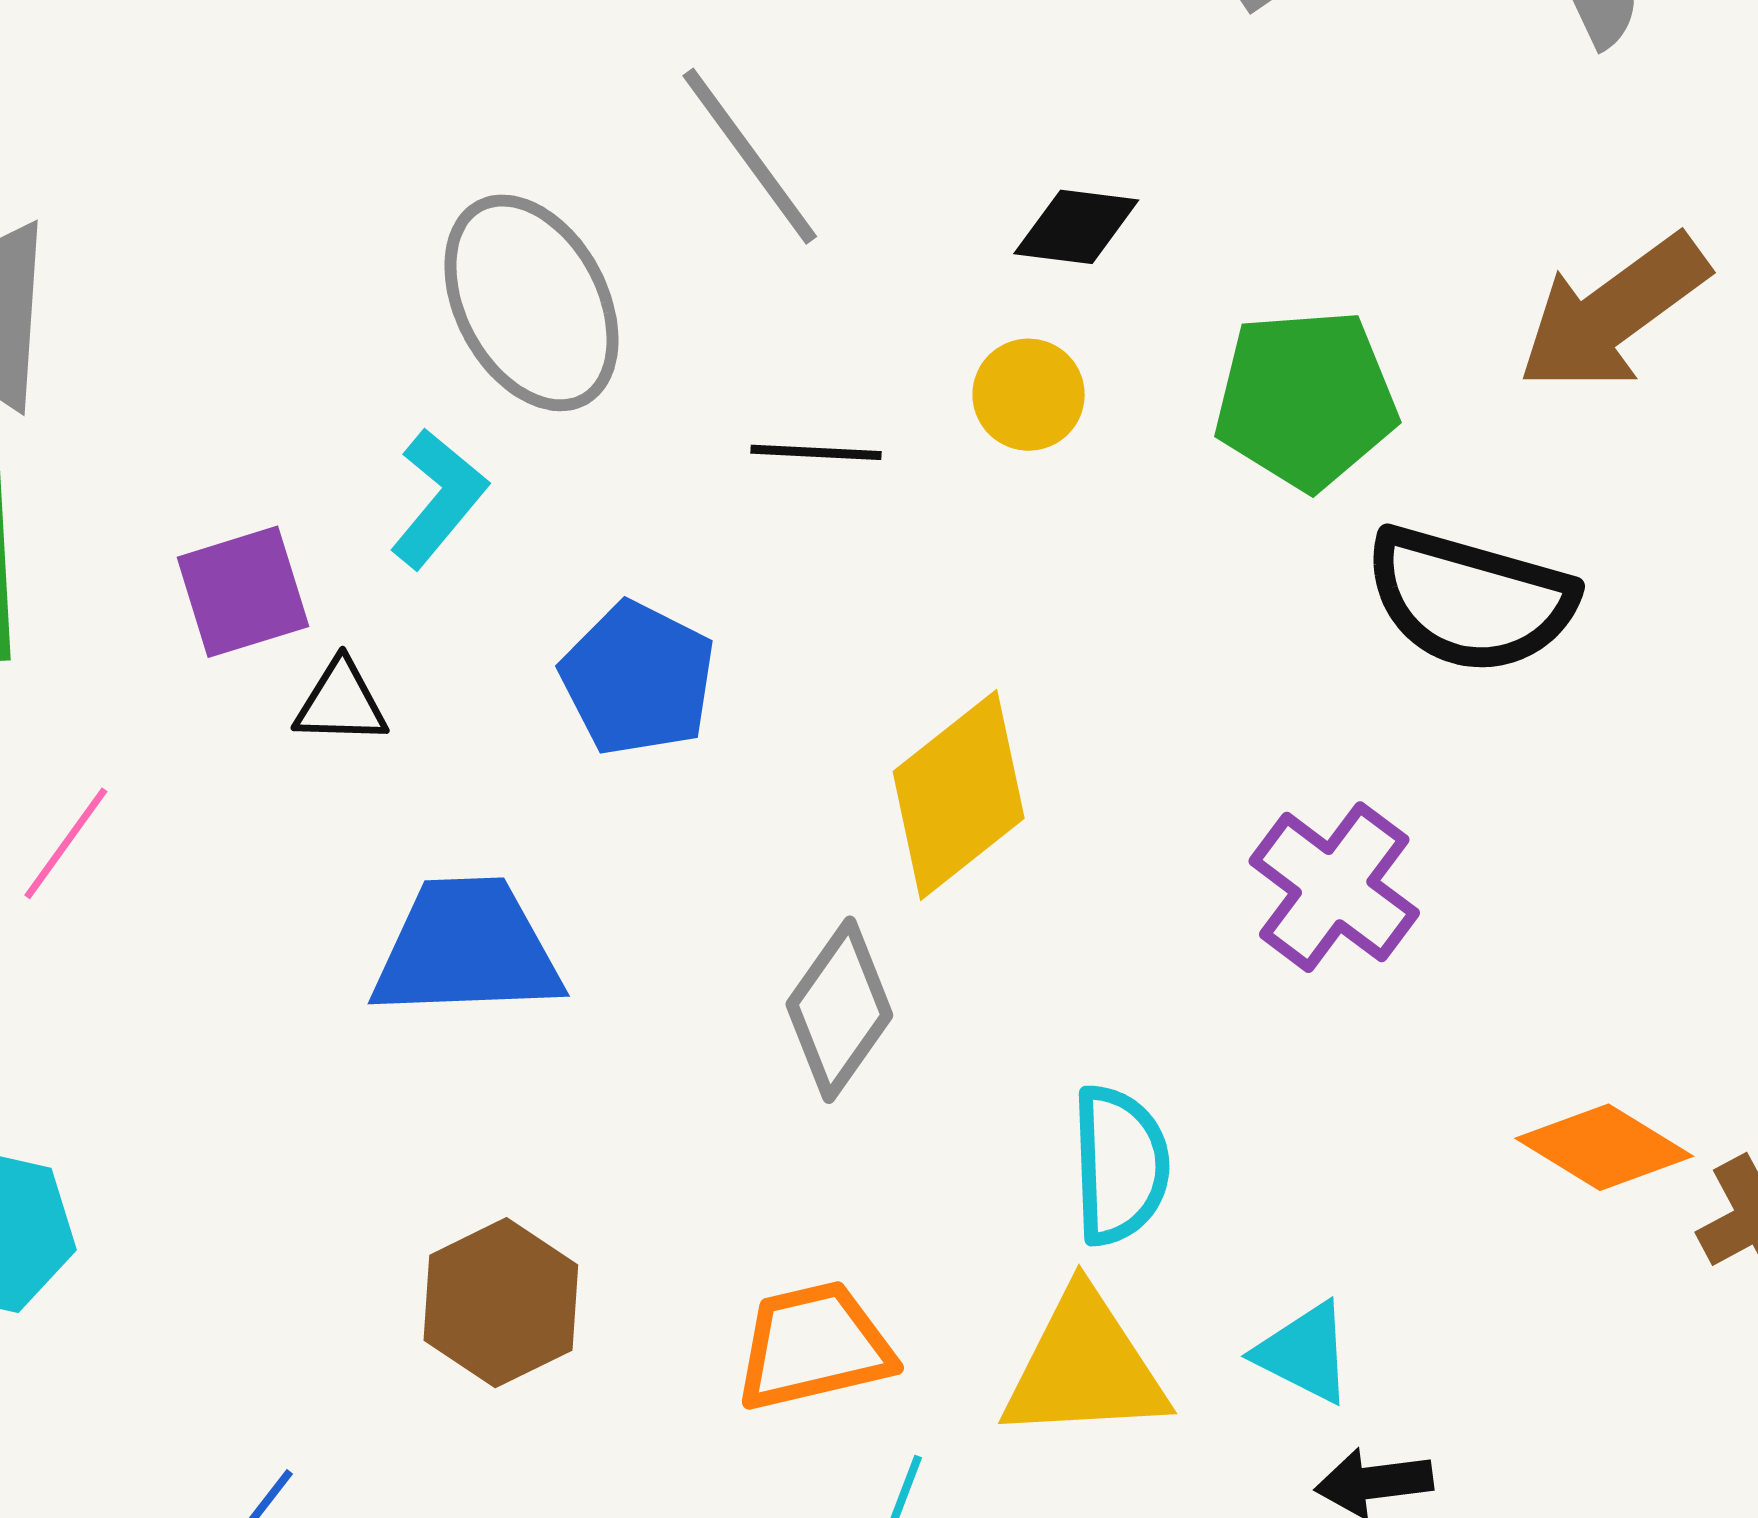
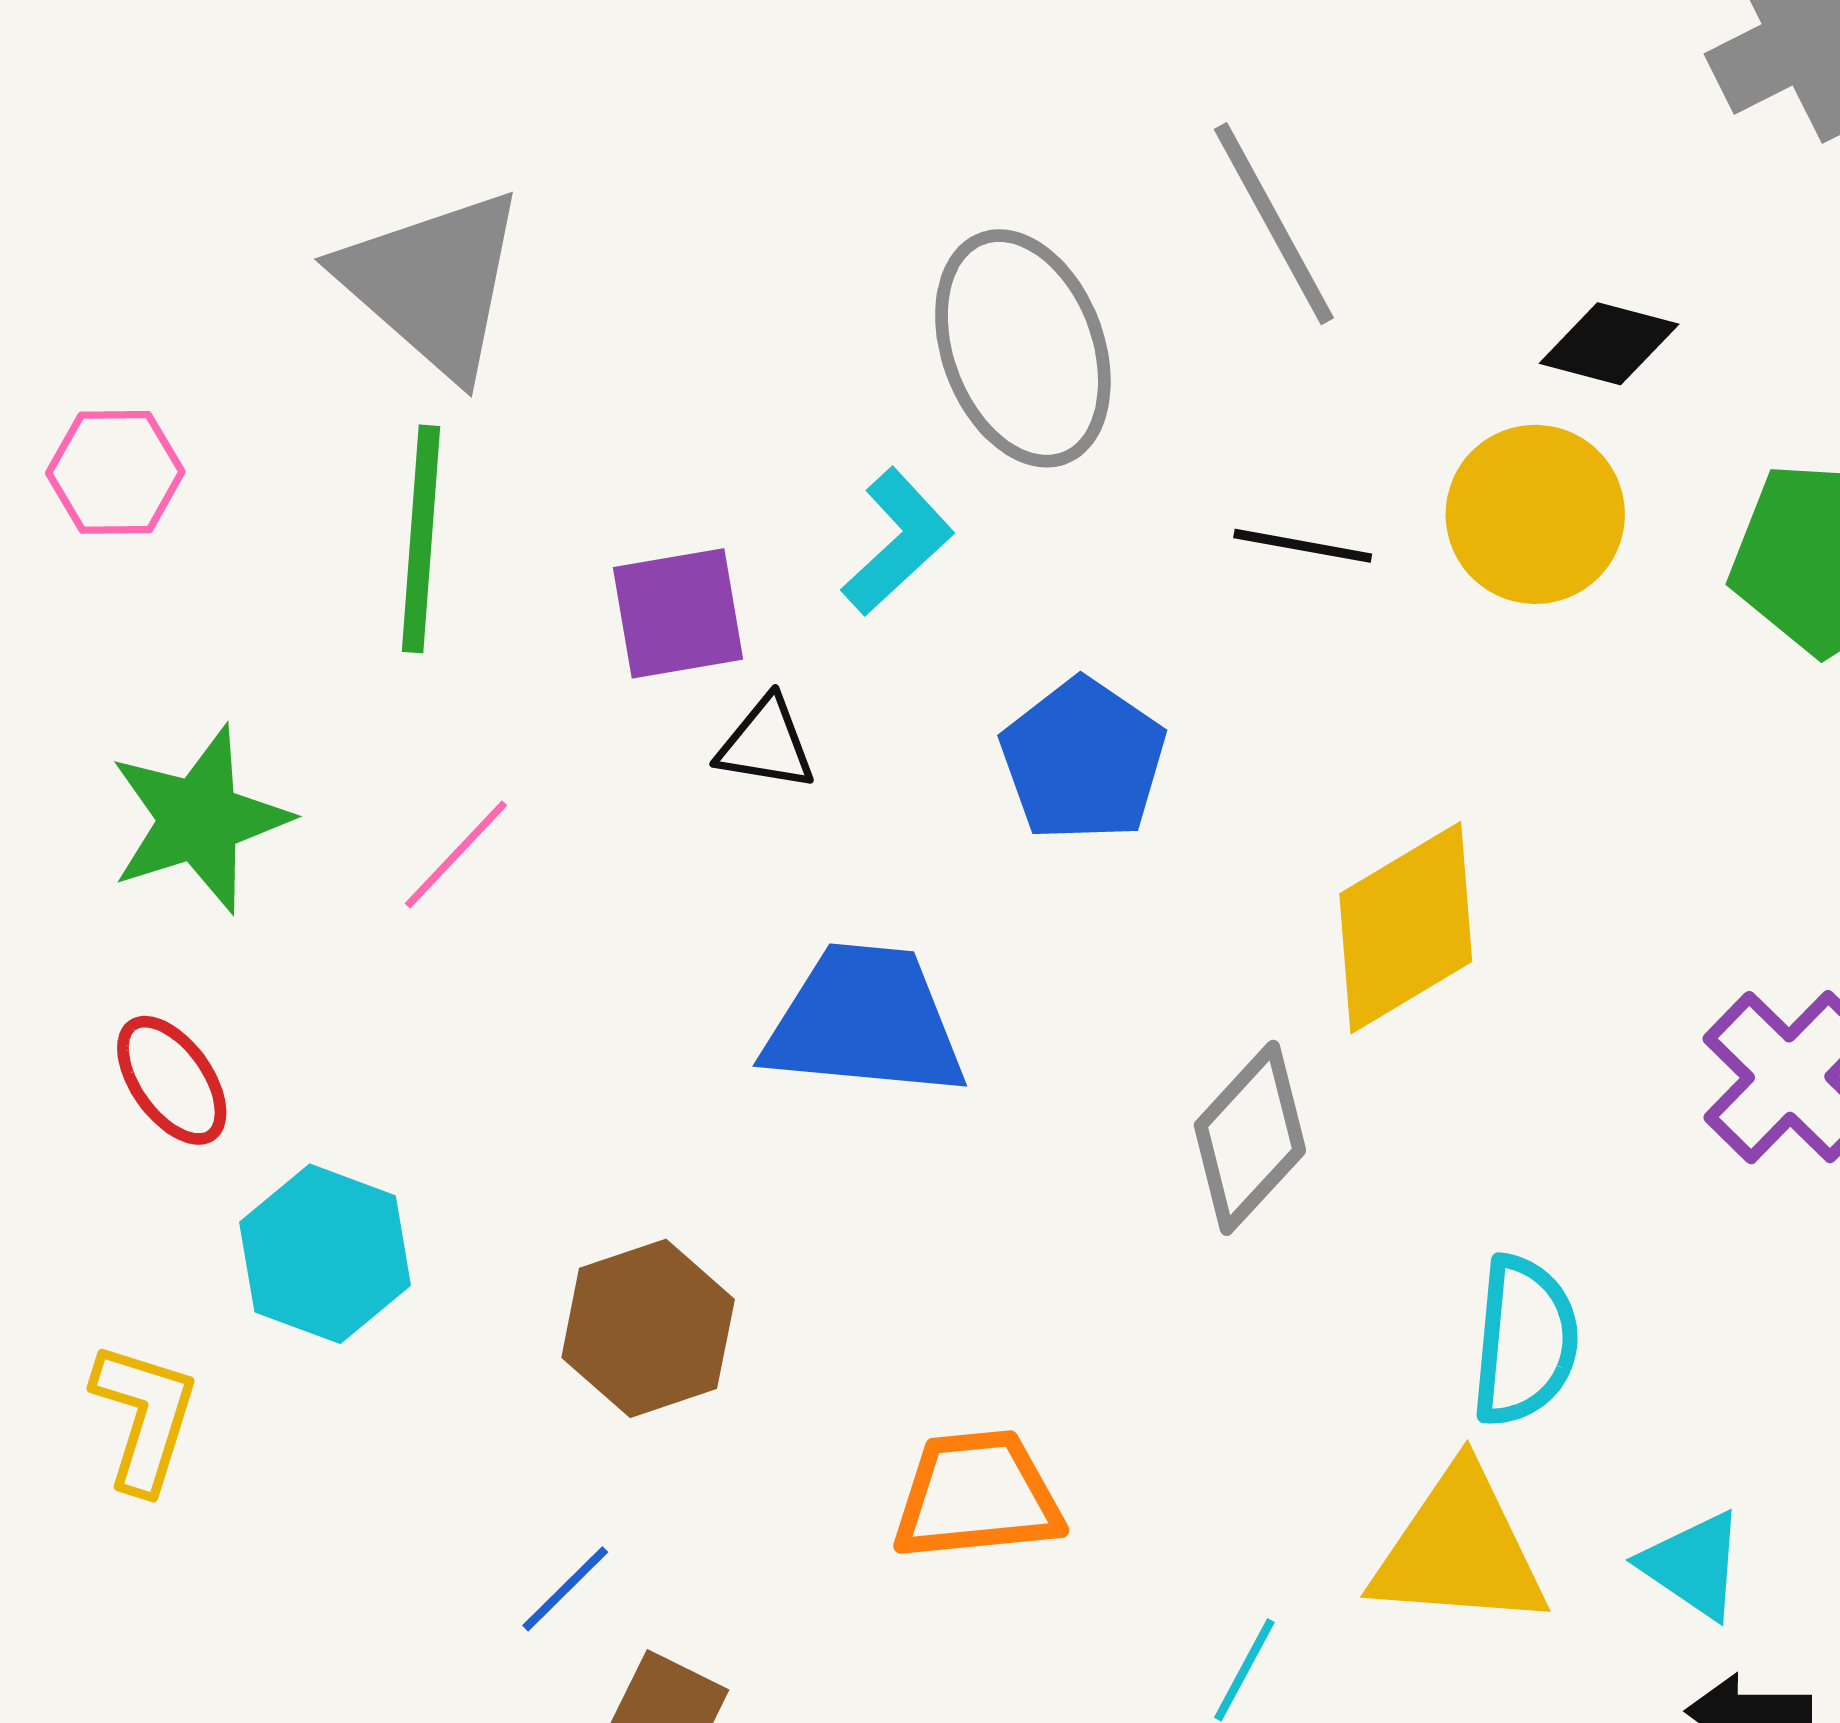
yellow circle: (1029, 395) -> (1535, 514), size x1.5
brown hexagon: (501, 1303) -> (648, 1328), moved
orange trapezoid: (814, 1346) -> (977, 1496), moved

